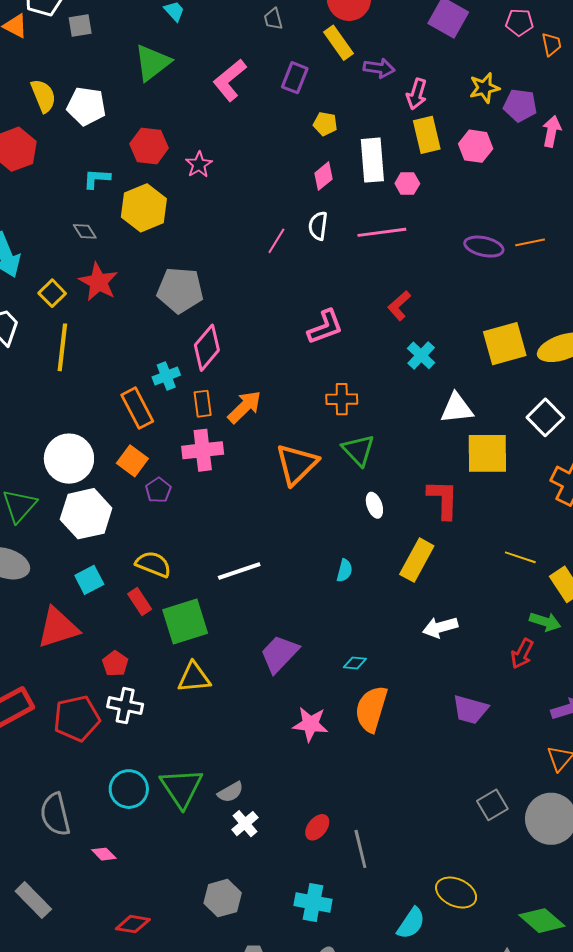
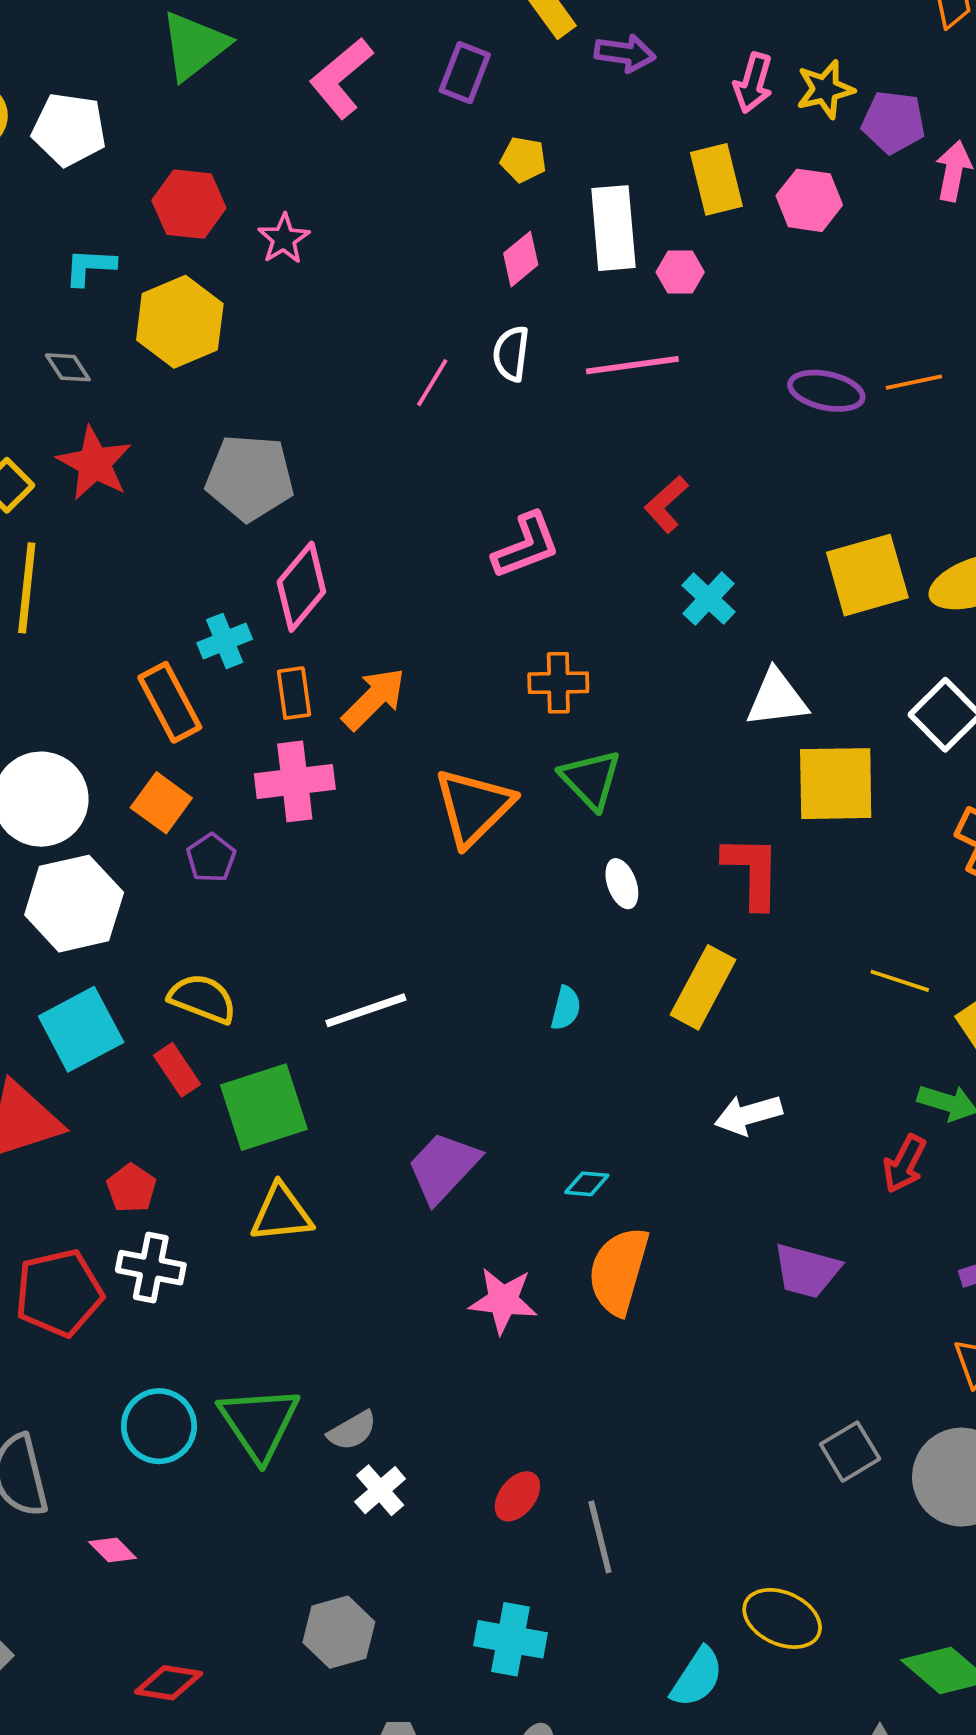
pink arrow: (417, 94) -> (753, 83), moved
cyan square: (89, 580) -> (81, 1029), size x1.5

